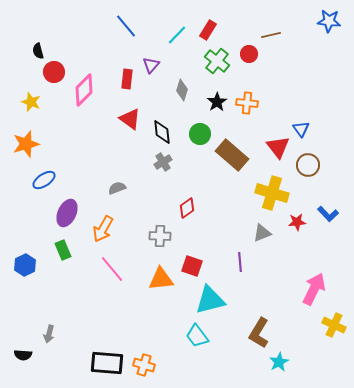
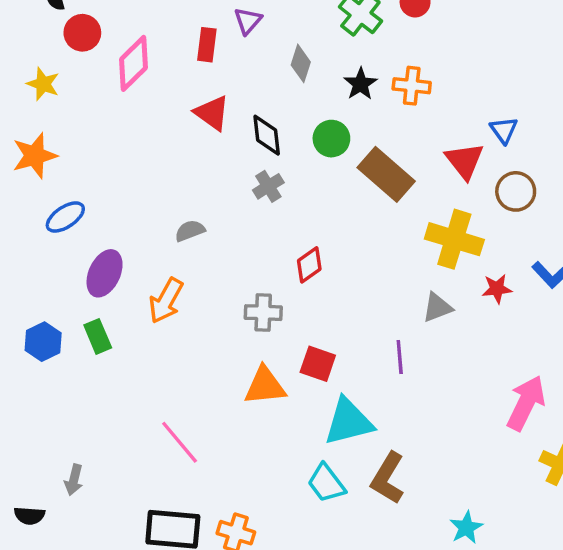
blue hexagon: (25, 265) -> (43, 342), moved
pink line: (112, 269) -> (180, 442), moved
brown L-shape: (259, 333) -> (388, 478), moved

